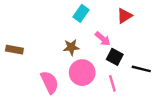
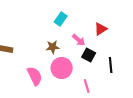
red triangle: (124, 16) -> (101, 29), moved
black line: (141, 69) -> (111, 65), turned 70
pink line: (112, 83) -> (87, 86), moved

